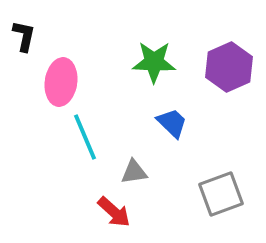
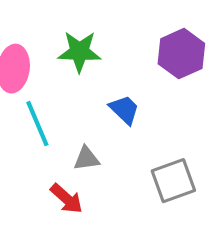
green star: (154, 62) -> (79, 52), moved

